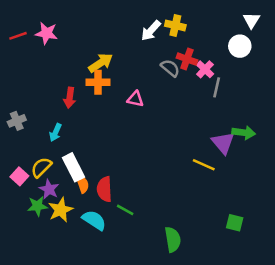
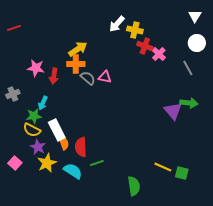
yellow cross: (175, 25) -> (135, 30), moved
pink star: (46, 33) -> (36, 68), moved
white circle: (240, 46) -> (197, 43), moved
gray semicircle: (170, 68) -> (88, 78), moved
gray line: (217, 87) -> (188, 68), moved, turned -42
yellow line: (204, 165) -> (163, 167), moved
yellow semicircle: (41, 167) -> (32, 130), turned -108
pink square: (19, 176) -> (15, 163), moved
green star: (37, 206) -> (34, 116), moved
green line: (125, 210) -> (97, 163), turned -48

